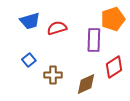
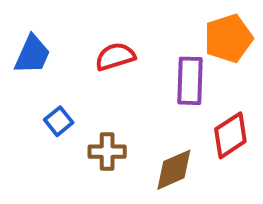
blue trapezoid: (30, 21) -> (32, 54), moved, turned -50

